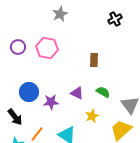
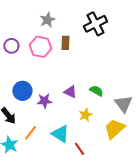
gray star: (60, 14) -> (47, 20), moved
black cross: (115, 19) -> (95, 24), moved, size x1.6
brown rectangle: (94, 60) -> (65, 43), moved

